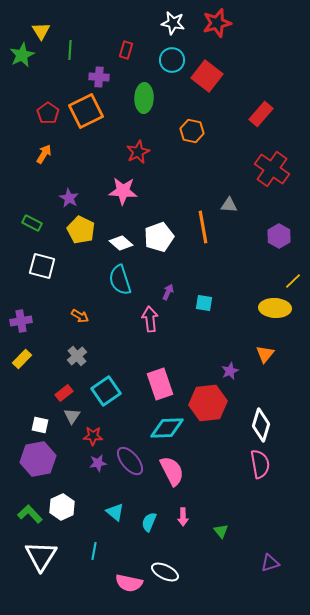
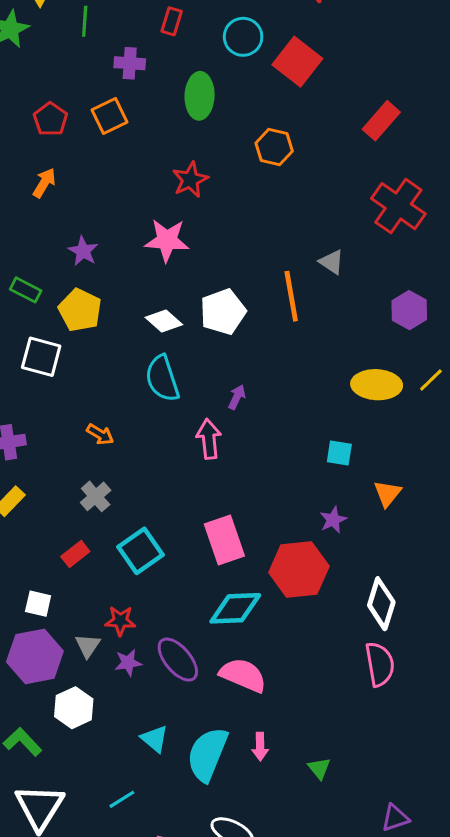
orange square: (86, 111) -> (109, 116), size x0.7
gray triangle: (229, 205) -> (332, 262), turned 30
yellow pentagon: (81, 230) -> (80, 310), moved
cyan square: (204, 303) -> (339, 453), moved
yellow ellipse: (275, 308) -> (377, 385), moved
gray triangle: (72, 416) -> (88, 646), moved
pink semicircle: (172, 471) -> (243, 675), turned -40
white hexagon: (62, 507) -> (74, 708), moved
cyan semicircle: (149, 522) -> (207, 754), size x1.8
cyan line: (94, 551) -> (122, 799), turned 48

